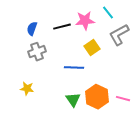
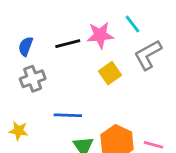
blue line: (74, 68) -> (68, 115), moved

